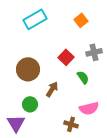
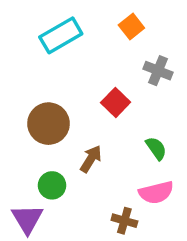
orange square: (81, 20) -> (131, 26), moved
gray cross: (94, 52) -> (158, 71), moved, turned 35
green semicircle: (83, 77) -> (156, 148), moved

